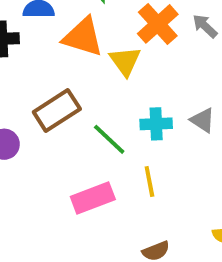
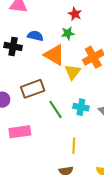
yellow line: (149, 181) -> (74, 146), moved
pink rectangle: (93, 198) -> (20, 132), moved

